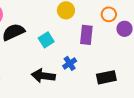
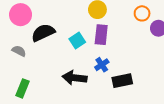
purple rectangle: (86, 35) -> (101, 35), moved
black rectangle: (106, 77) -> (122, 81), moved

